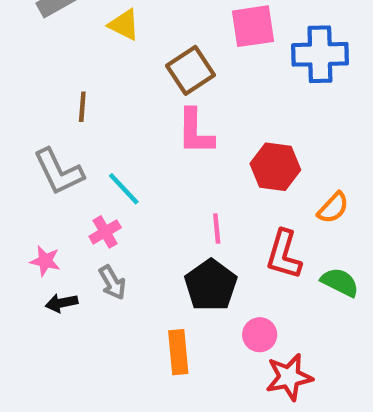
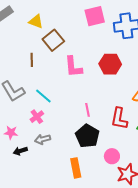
brown square: (190, 70) -> (53, 40), moved
brown line: (82, 107) -> (32, 60), moved
red hexagon: (275, 167) -> (110, 64), moved
gray arrow: (112, 282) -> (43, 139), turned 112

